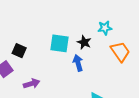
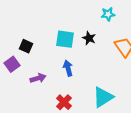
cyan star: (105, 28) -> (108, 14), moved
blue arrow: (78, 63) -> (68, 68), moved

